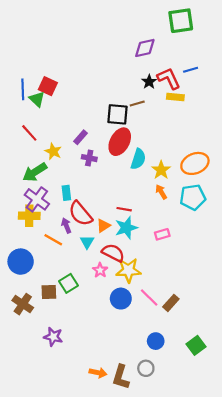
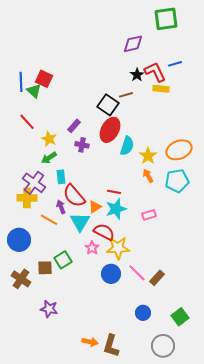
black square: (118, 114) -> (108, 105), turned 30
green arrow: (35, 172) -> (49, 158), moved, size x0.7
cyan triangle: (87, 242) -> (80, 222), size x1.5
gray circle: (146, 368) -> (163, 346), moved, size x1.5

